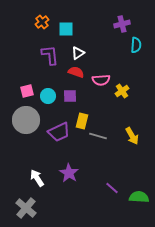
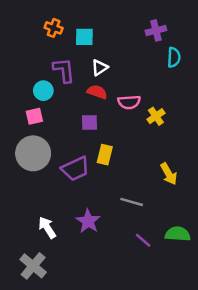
orange cross: (42, 22) -> (54, 28), turned -32
cyan circle: (48, 96) -> (43, 91), moved
gray line: (98, 136) -> (132, 202), moved
green semicircle: (139, 197) -> (178, 234), moved

